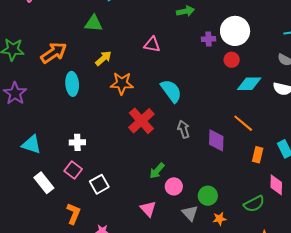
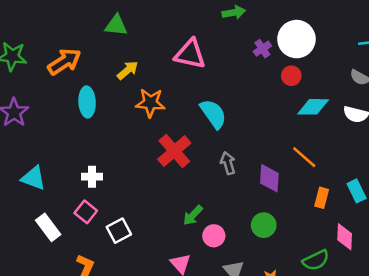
purple cross: (208, 39) -> (262, 49), turned -32
pink triangle: (152, 45) -> (190, 54), size x1.5
green circle: (208, 196) -> (264, 225), moved

